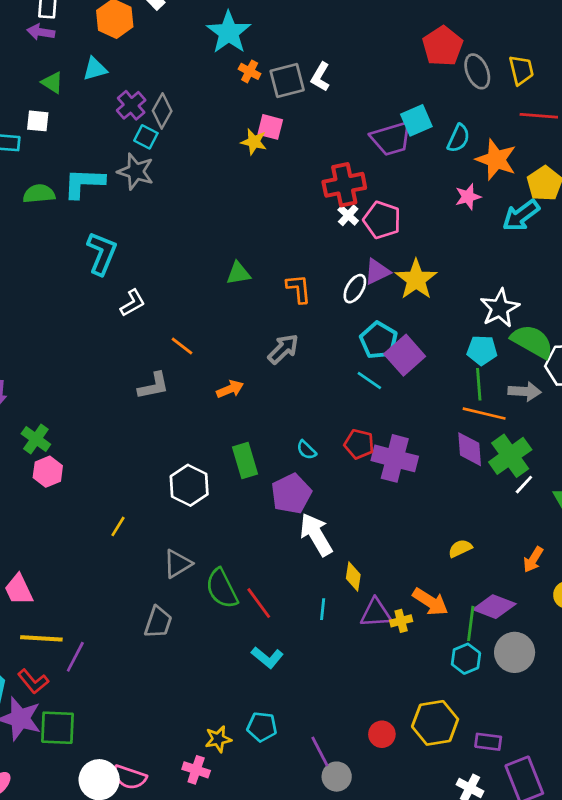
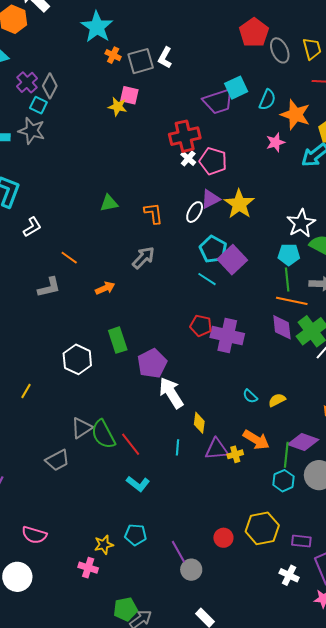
cyan semicircle: (306, 450) -> (250, 396), moved
gray triangle: (178, 564) -> (82, 428), moved
gray trapezoid: (158, 622) -> (57, 460), turned 45
pink semicircle: (130, 777) -> (34, 535), moved

